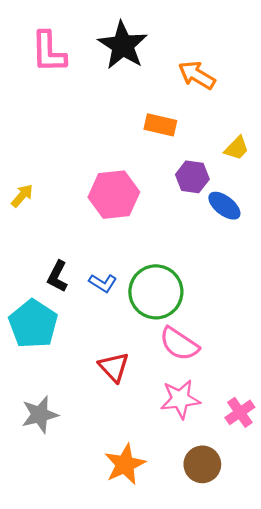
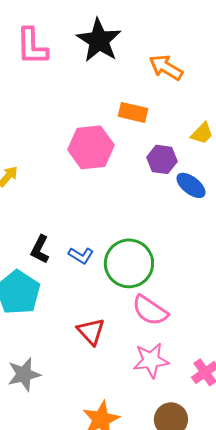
pink hexagon: (114, 195) -> (91, 147), moved

